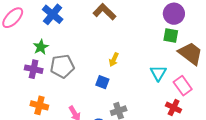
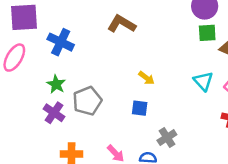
yellow arrow: (114, 60) -> (146, 78), turned -64
purple cross: (34, 69) -> (54, 113), turned 36

